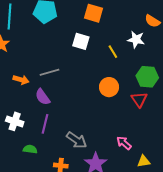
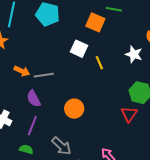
yellow line: (113, 52) -> (99, 63), moved
orange arrow: (21, 80) -> (22, 71), moved
orange circle: (109, 87) -> (74, 109), moved
green semicircle: (30, 149) -> (26, 149), moved

